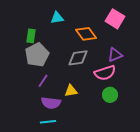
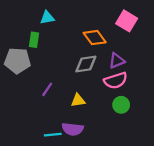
cyan triangle: (57, 18) -> (47, 18), moved
gray pentagon: (37, 55) -> (17, 61), moved, turned 30
purple triangle: (115, 55) -> (117, 61), moved
purple semicircle: (51, 103) -> (73, 129), moved

